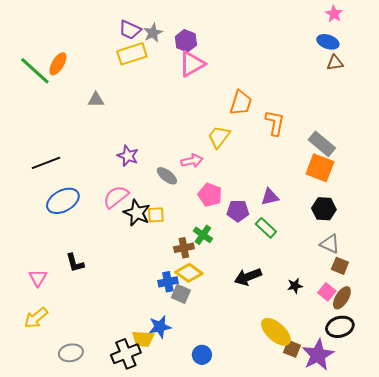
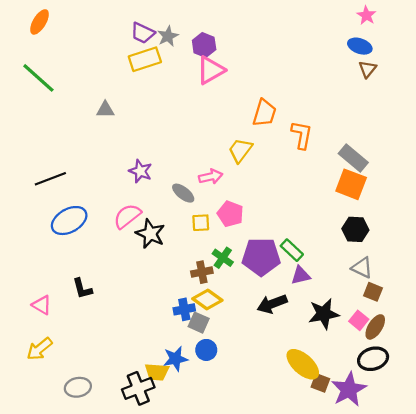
brown triangle: (335, 63) -> (368, 69), turned -42
orange ellipse: (58, 64) -> (39, 22), moved
purple triangle: (270, 197) -> (301, 275), moved
purple pentagon: (238, 211) -> (261, 257), moved, size x1.6
yellow square: (156, 215) -> (201, 223), moved
pink triangle: (38, 278) -> (42, 305), turned -30
black star: (295, 286) -> (324, 314), size x1.8
blue circle: (202, 355) -> (206, 350), moved

